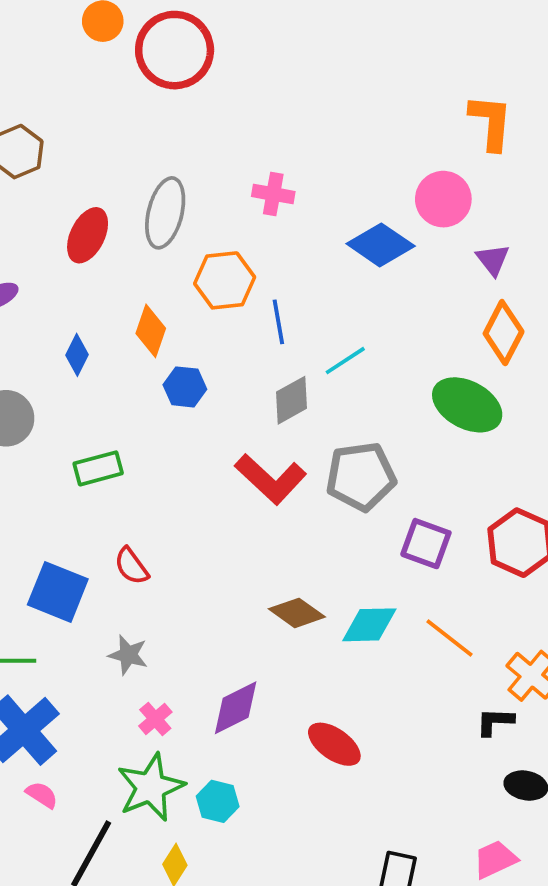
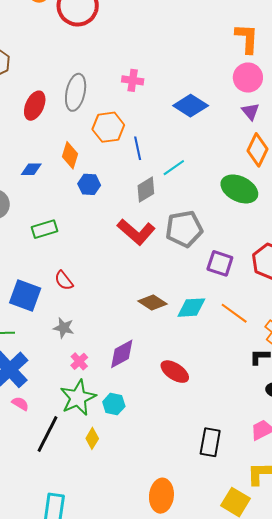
pink circle: (443, 199) -> (248, 78), moved
blue diamond: (77, 355) -> (31, 169), turned 65

